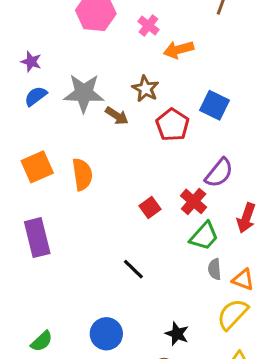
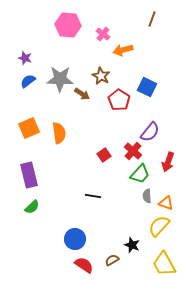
black line: (133, 269) -> (93, 196), turned -35
black star: (177, 334) -> (132, 245), moved
green semicircle: (42, 341) -> (32, 207), moved

